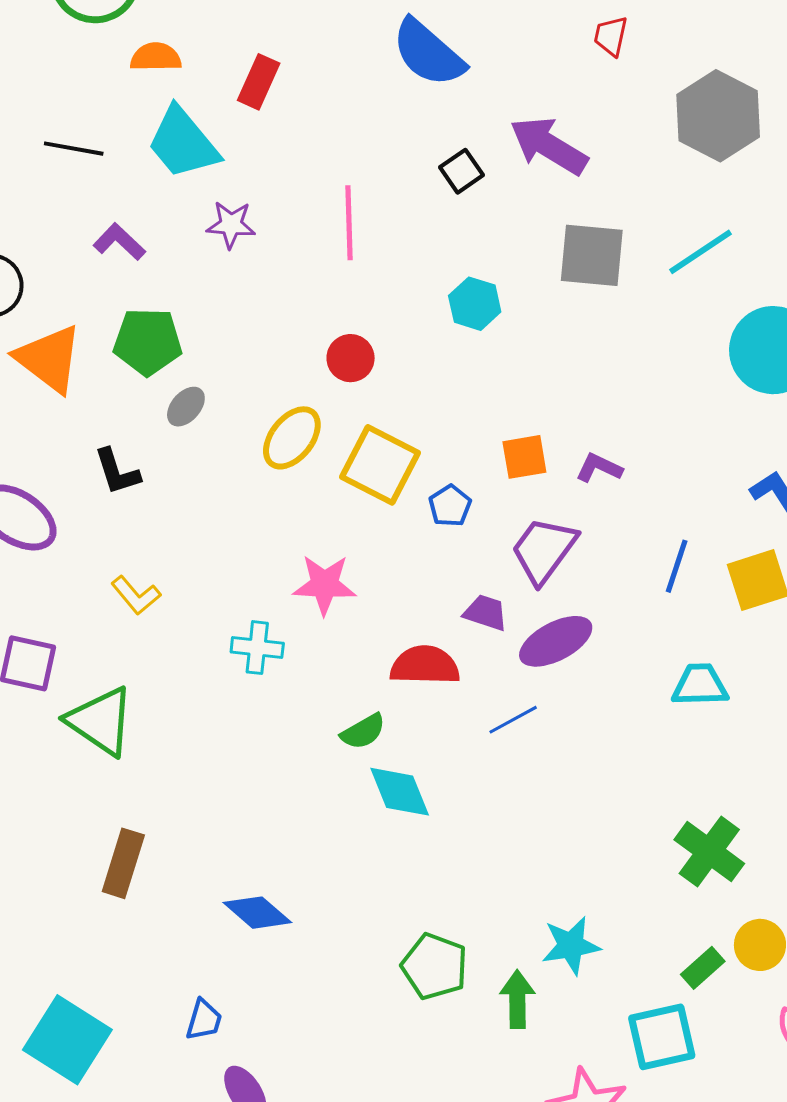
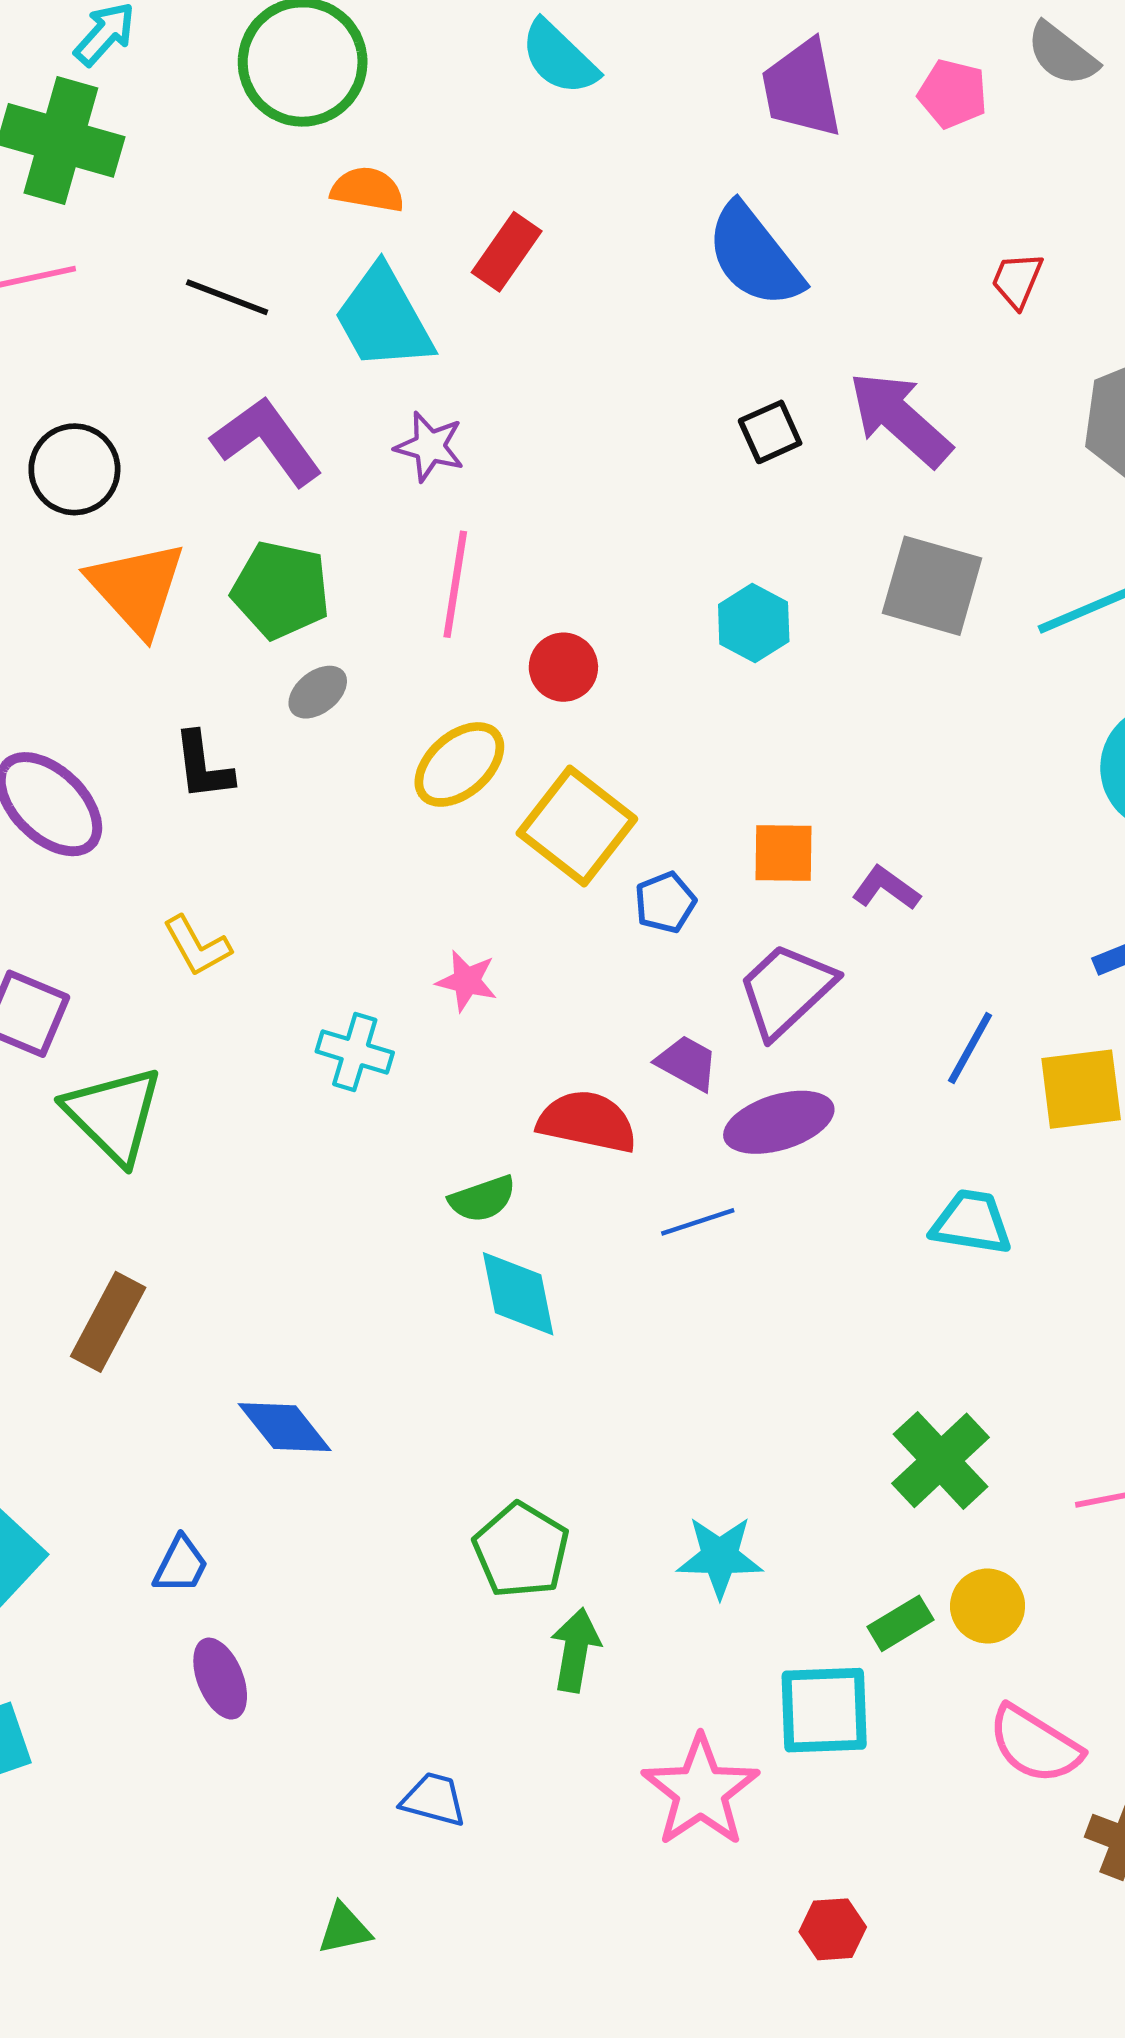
pink line: (349, 223) -> (455, 584), moved
purple L-shape: (119, 242) -> (267, 441), size x1.5
pink star: (324, 585) -> (467, 981), size x0.7
green arrow: (517, 999) -> (576, 1650), moved

